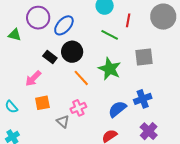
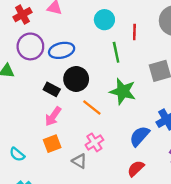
blue ellipse: (64, 25) -> (62, 50), turned 45
green line: (110, 35) -> (116, 52), turned 60
pink arrow: (33, 78) -> (53, 116), moved

